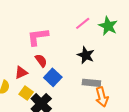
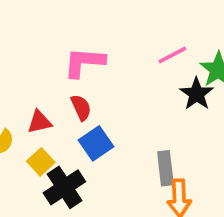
black star: (86, 55) -> (197, 94), moved
gray rectangle: (91, 83) -> (165, 168), turned 66

